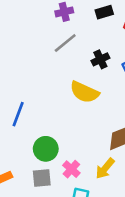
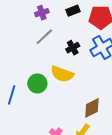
green circle: (46, 149) -> (37, 83), moved

